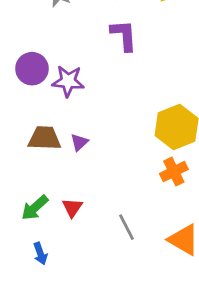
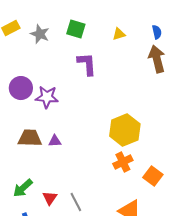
purple triangle: (79, 142) -> (55, 141), turned 40
red triangle: (72, 208) -> (50, 198), moved
gray line: (127, 227) -> (76, 202), moved

